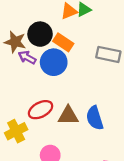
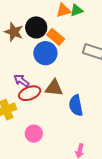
purple arrow: (27, 57) -> (21, 81), moved
brown triangle: (68, 116) -> (54, 88), moved

